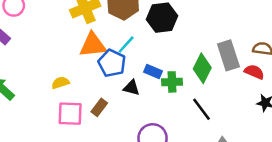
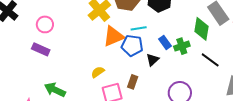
cyan line: (126, 45) -> (139, 28), turned 56
blue rectangle: (153, 72) -> (165, 43), turned 48
black triangle: (131, 88) -> (152, 60), turned -40

